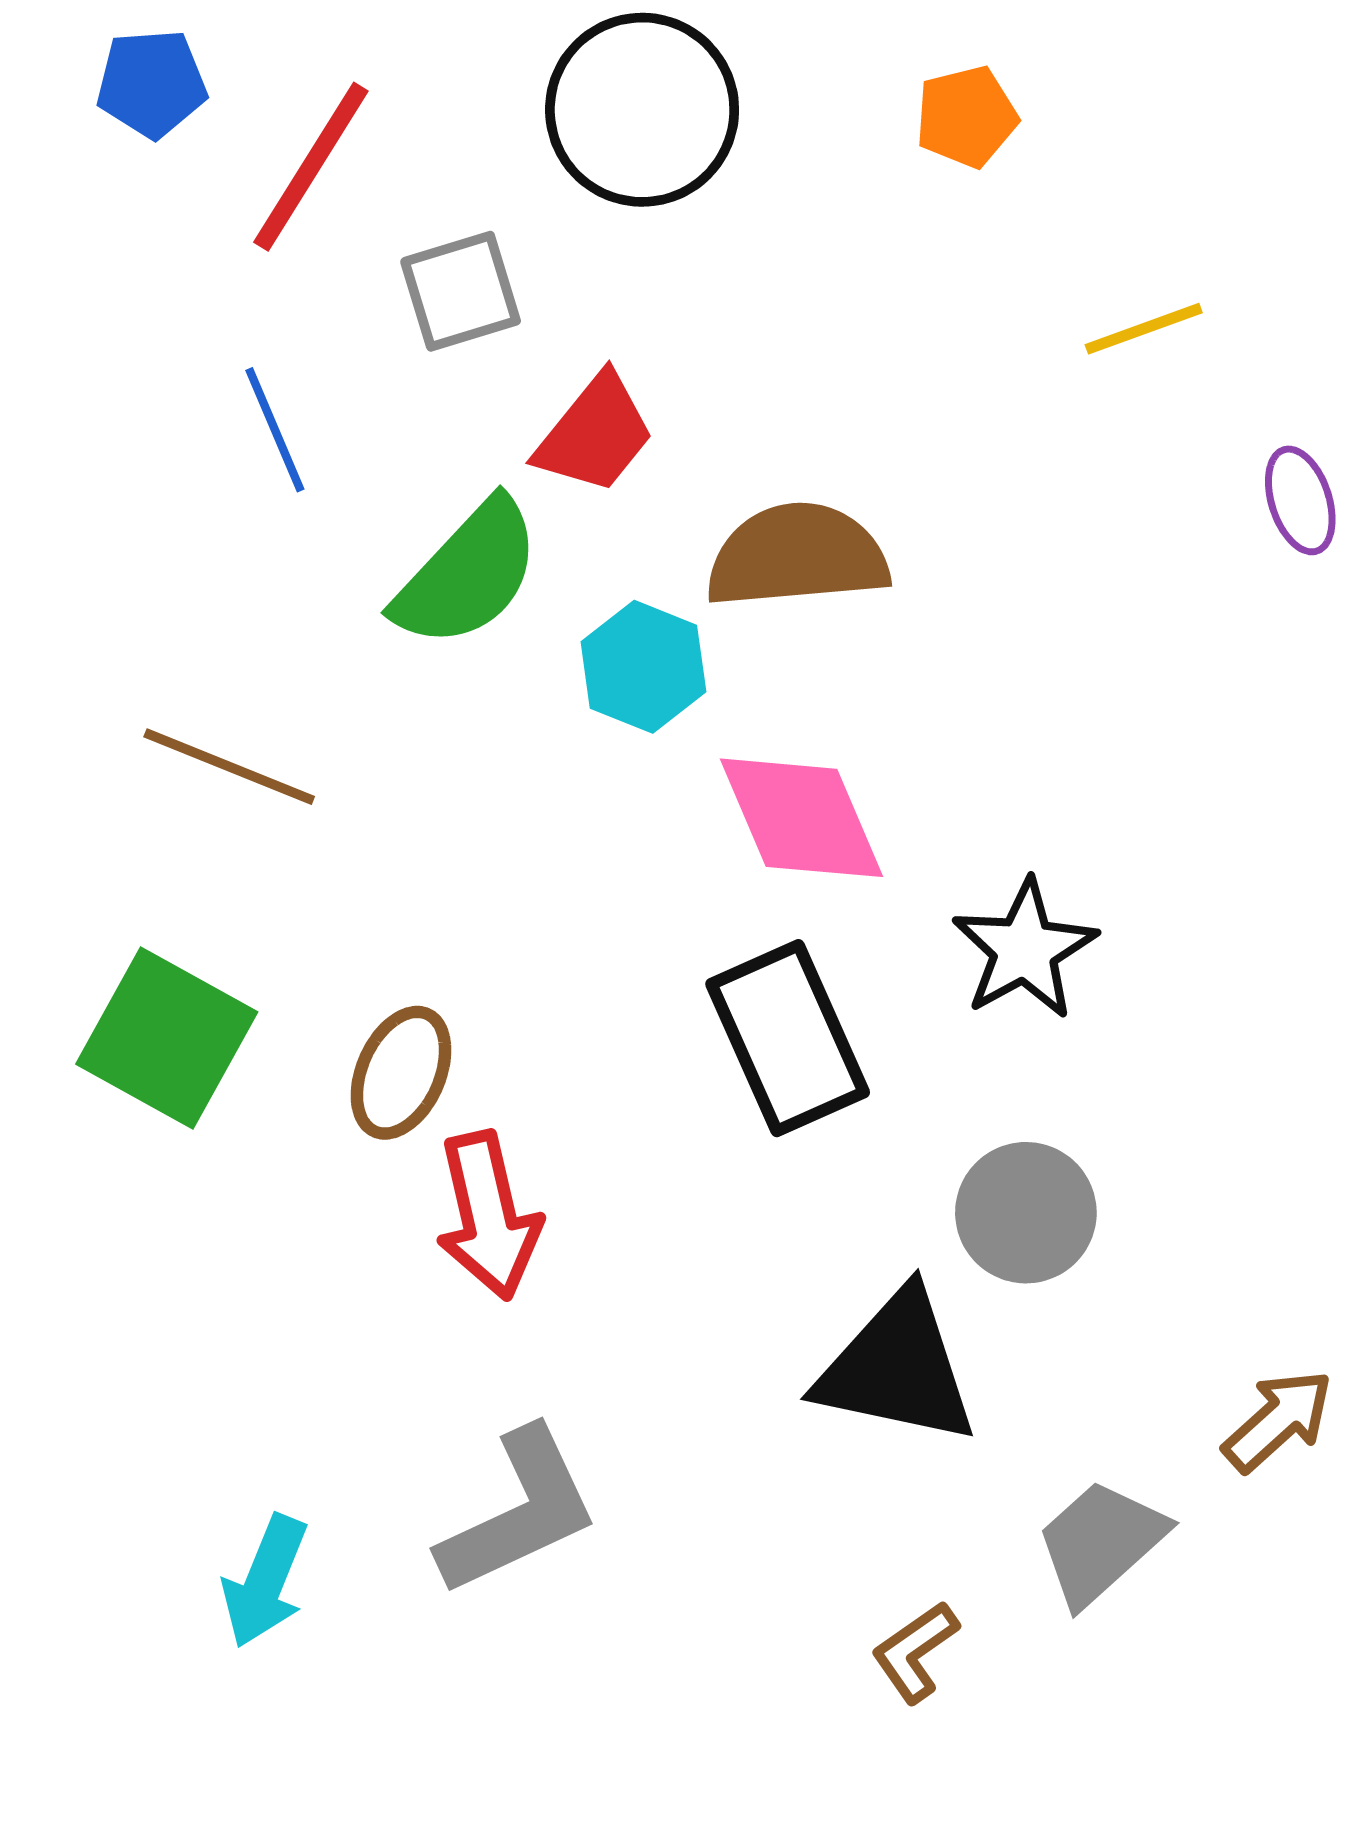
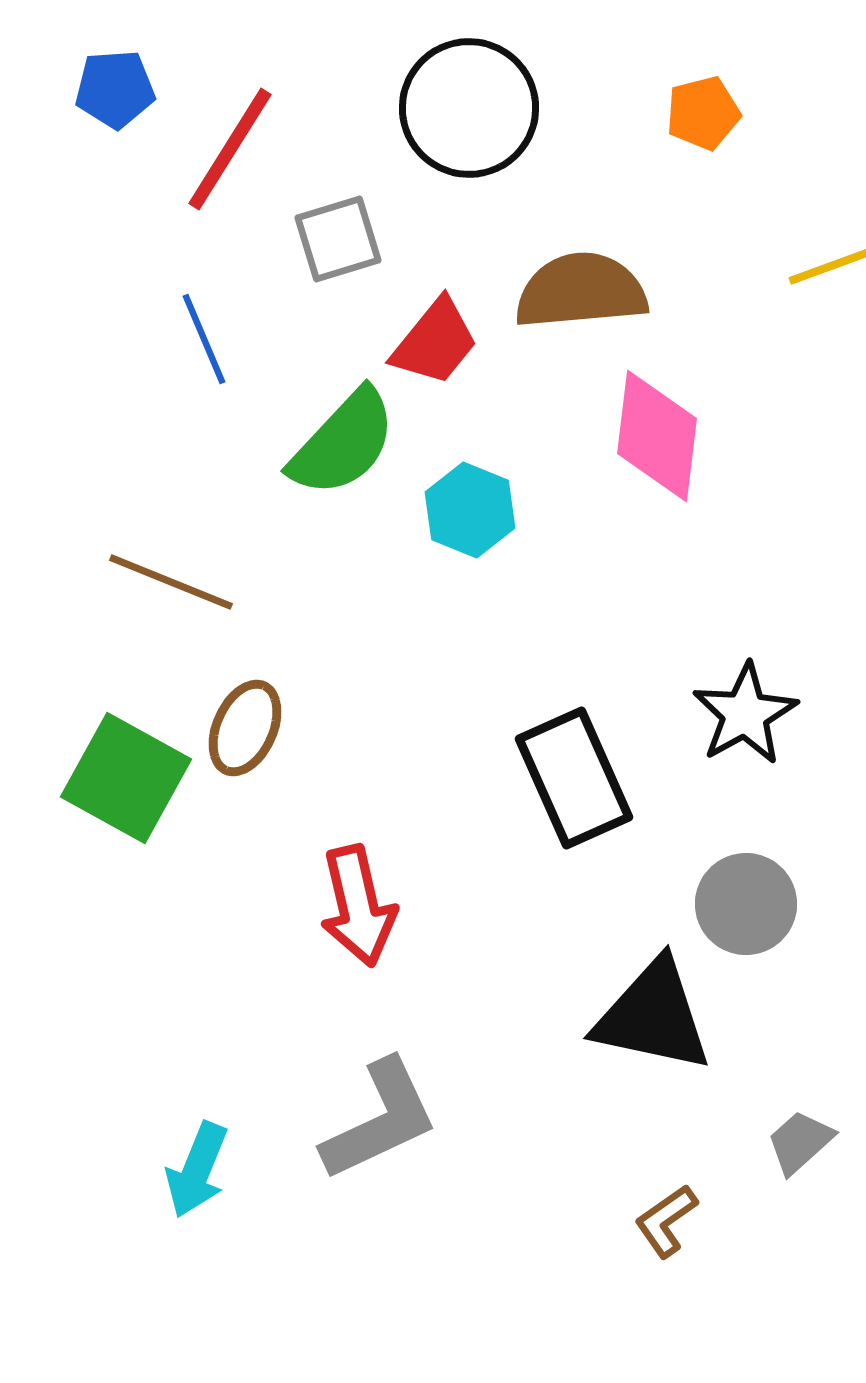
brown semicircle: (797, 556) -> (581, 291), moved
pink diamond: (801, 818) -> (657, 436), moved, turned 30
brown ellipse: (401, 1073) -> (245, 728), moved
gray trapezoid: (1101, 1542) -> (800, 1142), size x0.7

